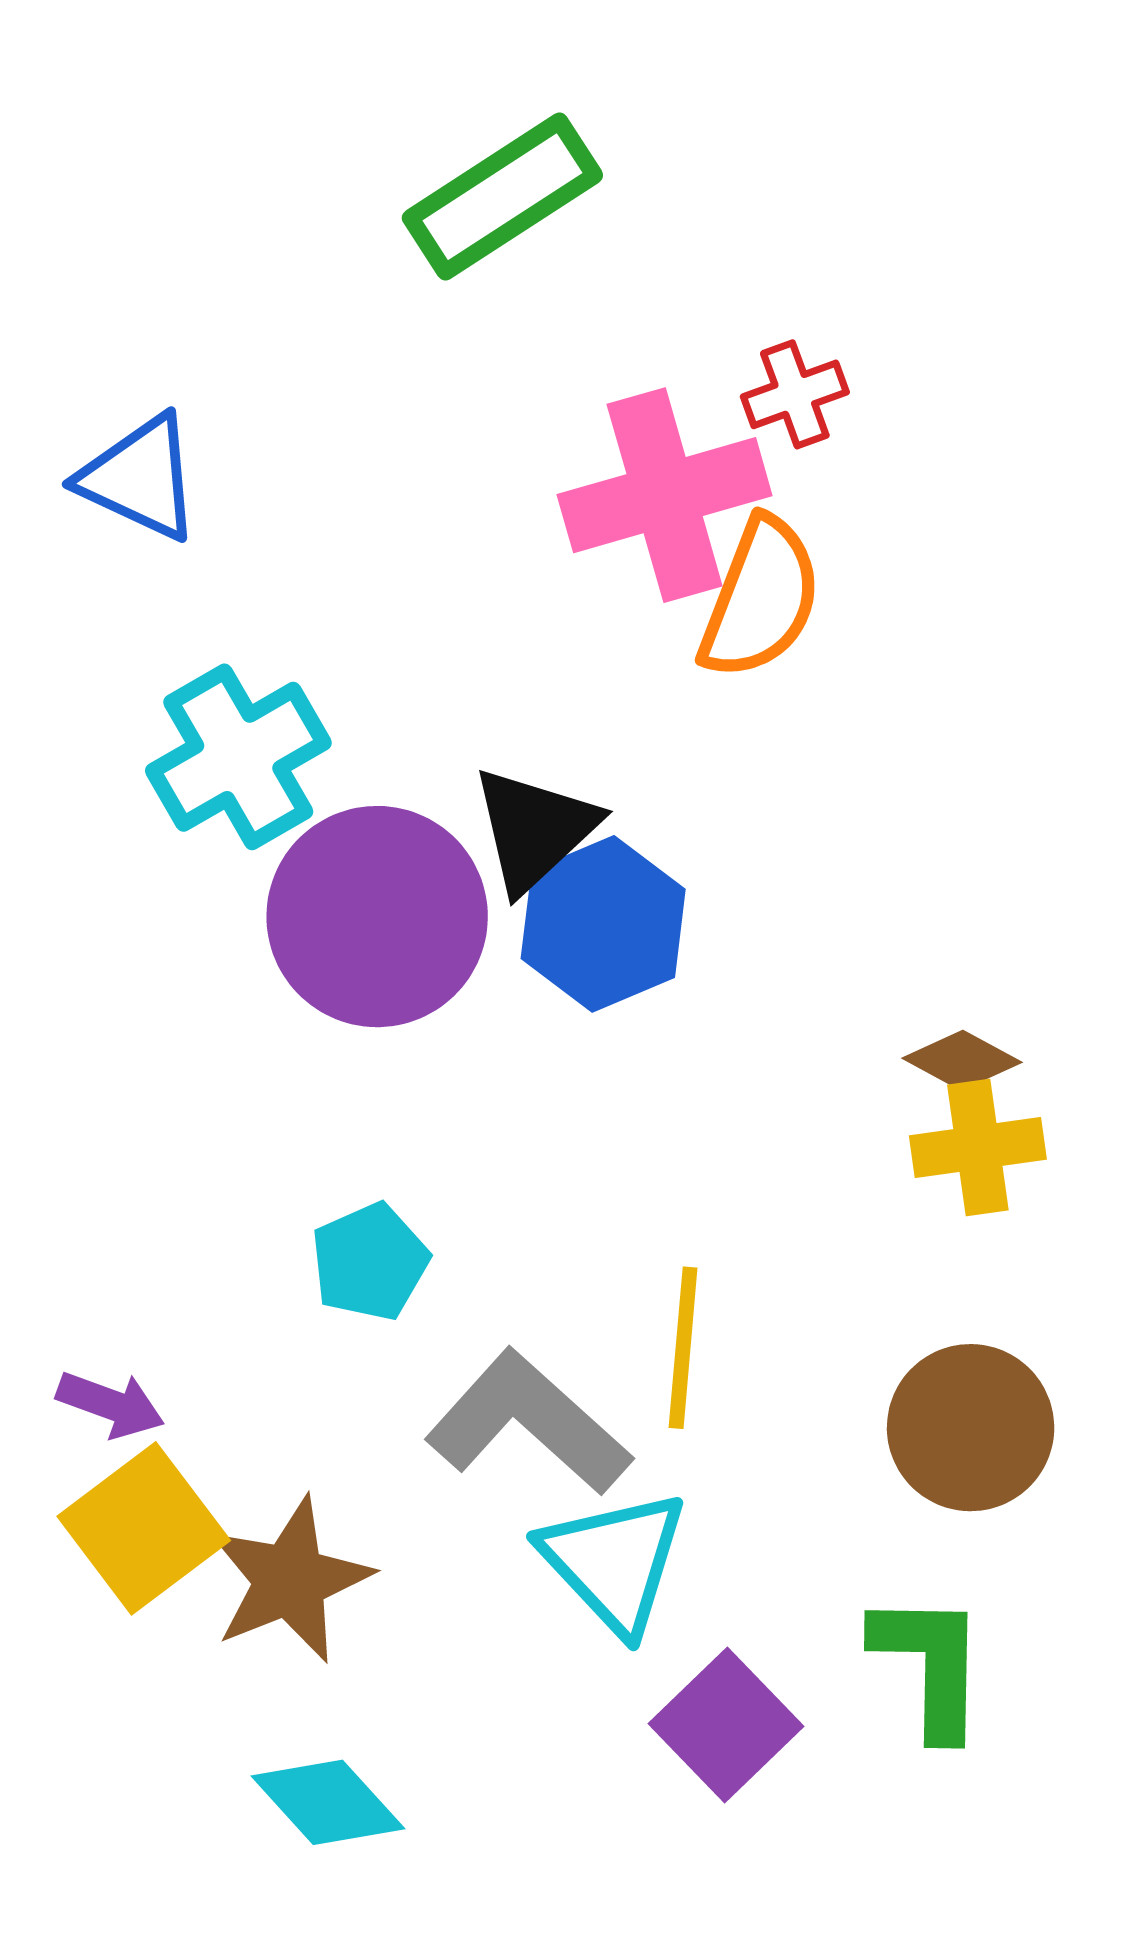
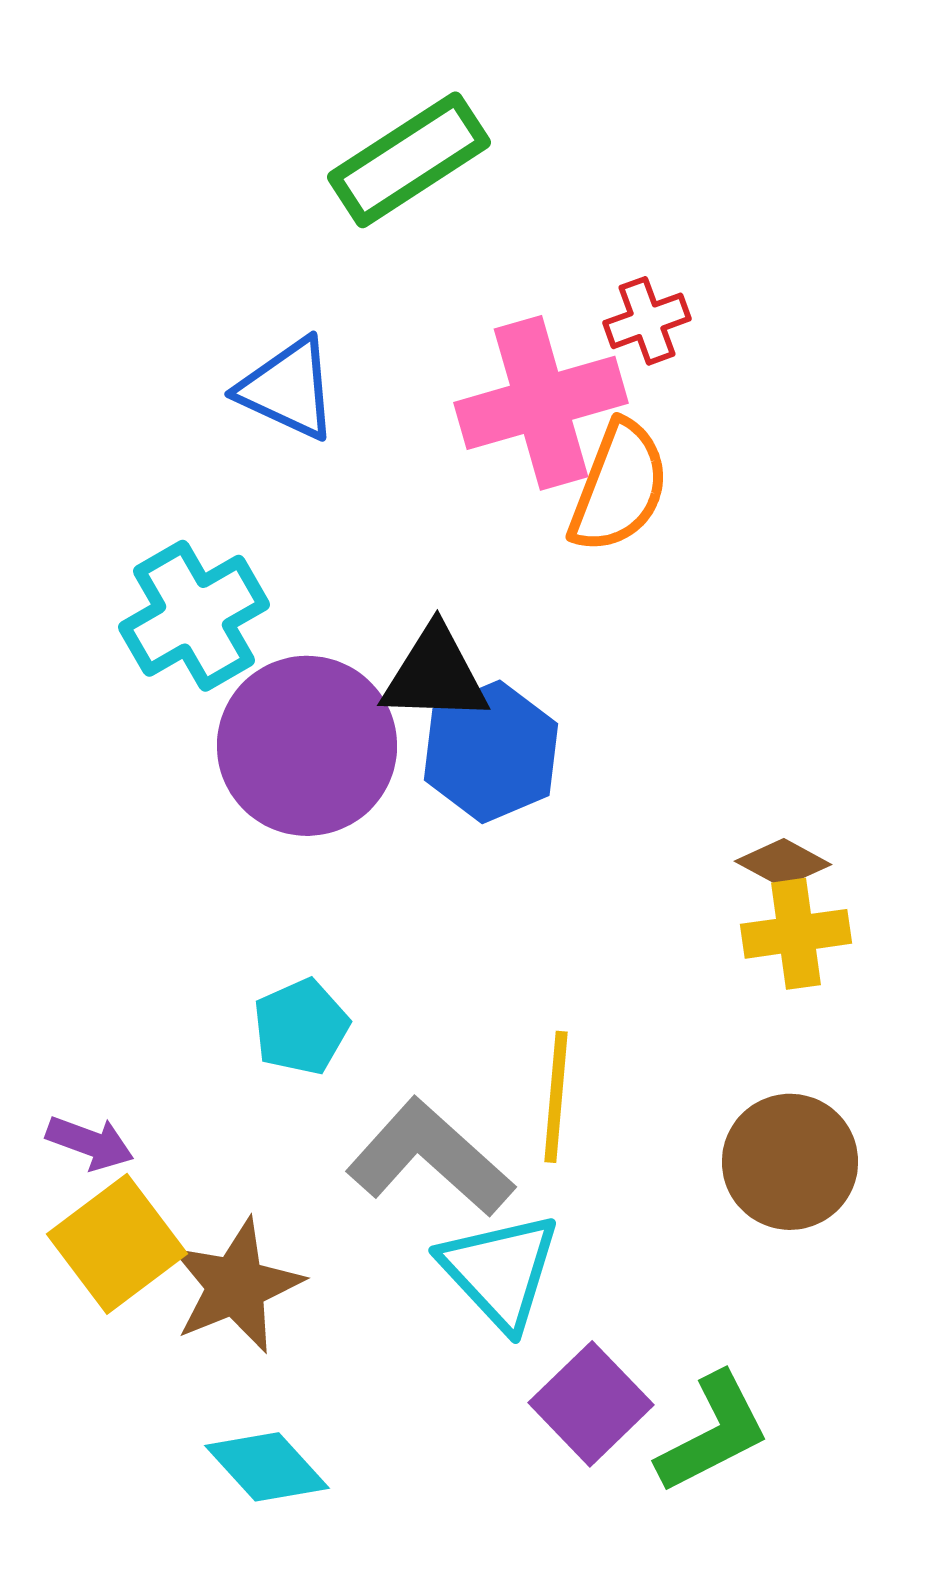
blue triangle: (140, 478) -> (288, 389), moved
black triangle: (534, 829) -> (435, 675), turned 45
green L-shape: (930, 1665) -> (713, 1433), moved, turned 62

